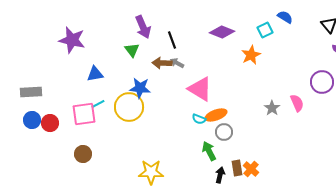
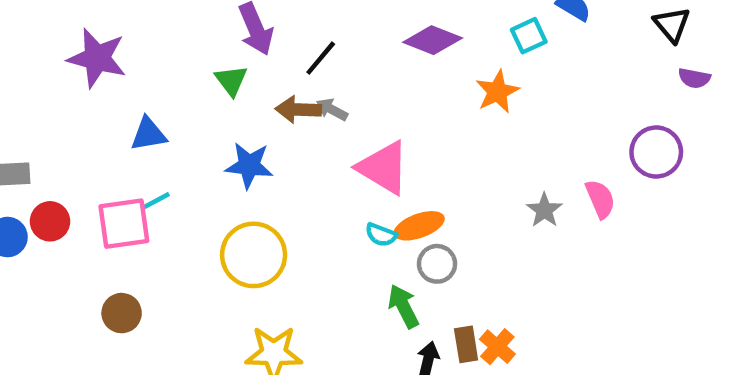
black line: (172, 40) -> (321, 58), turned 60
yellow circle: (129, 107) -> (254, 255), moved
red circle: (50, 123) -> (50, 221), moved

